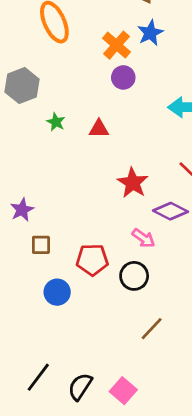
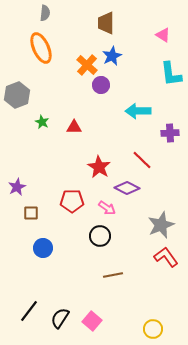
purple circle: (123, 77) -> (101, 85), moved
red pentagon: (92, 260) -> (72, 201), moved
brown line: (152, 329) -> (113, 275), turned 36

